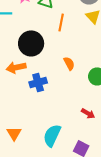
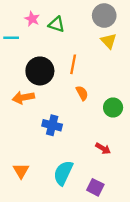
orange line: (61, 22) -> (73, 64), moved
blue cross: (38, 82) -> (52, 125), moved, turned 30

